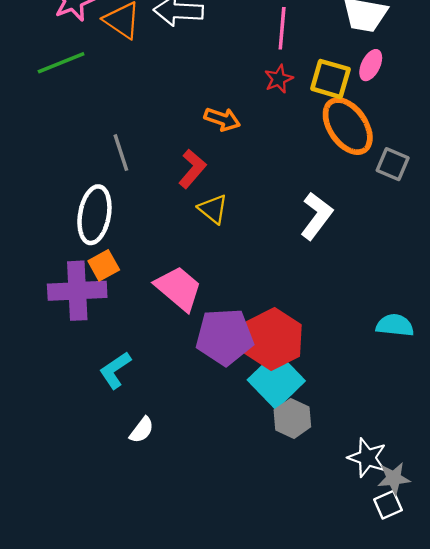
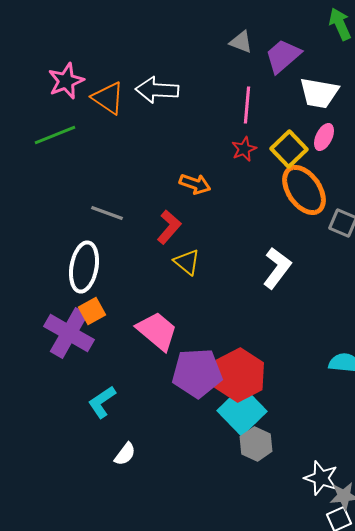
yellow square: (330, 79) -> (289, 149), turned 30
gray line: (121, 153) -> (107, 213), turned -52
purple cross: (77, 291) -> (69, 333), turned 33

